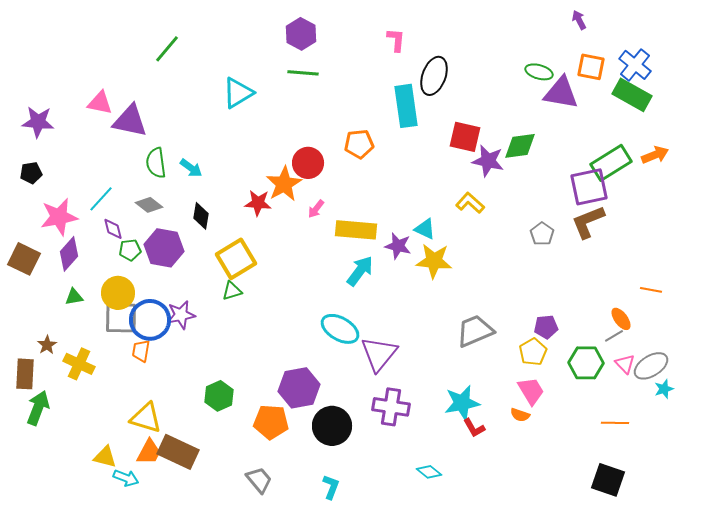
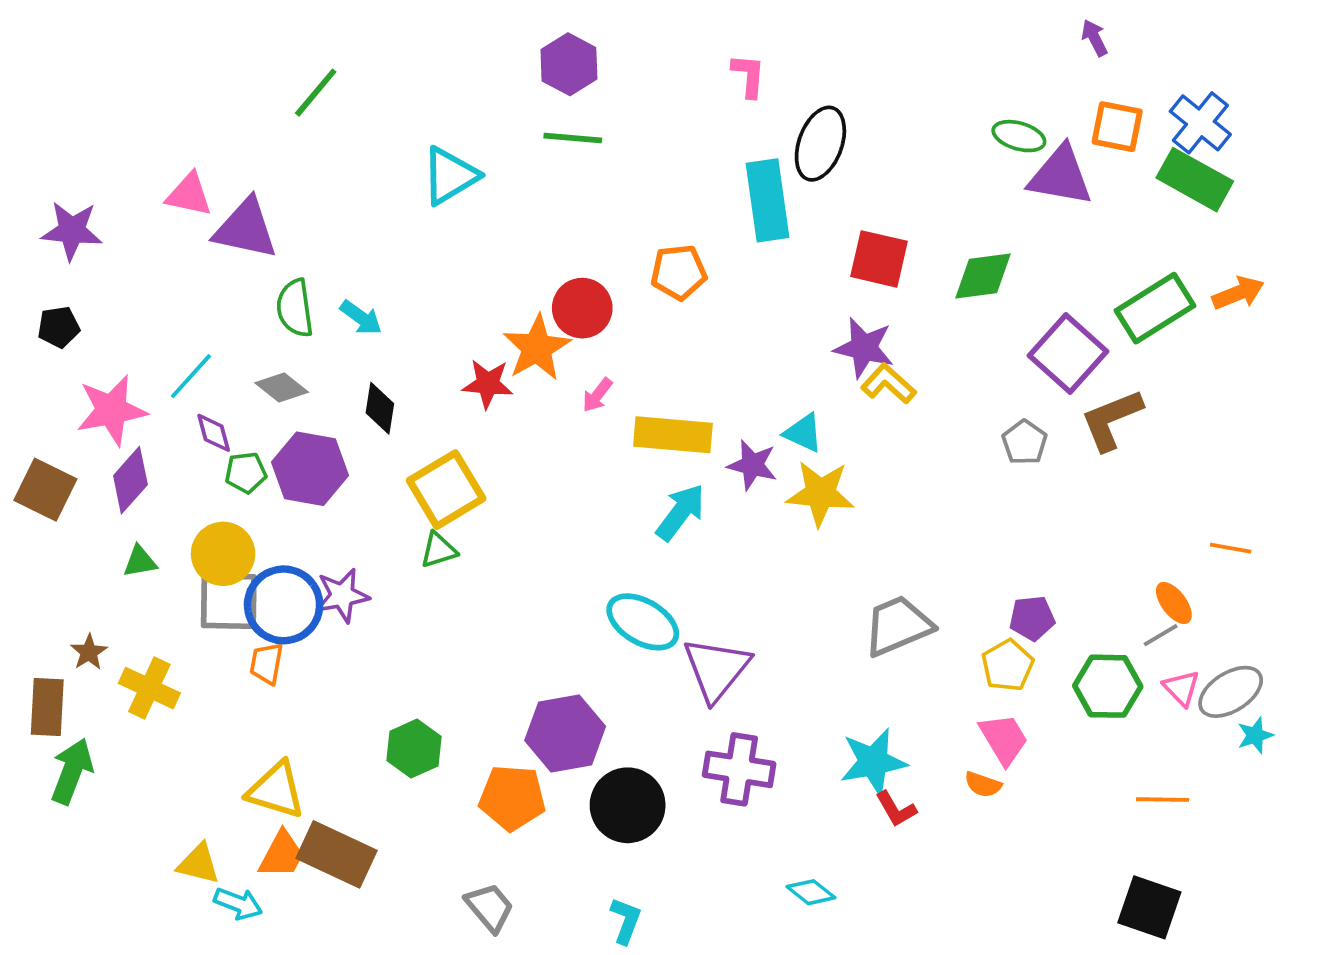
purple star: (488, 161) -> (864, 348), moved
purple square: (589, 187) -> (1068, 353), moved, turned -36

